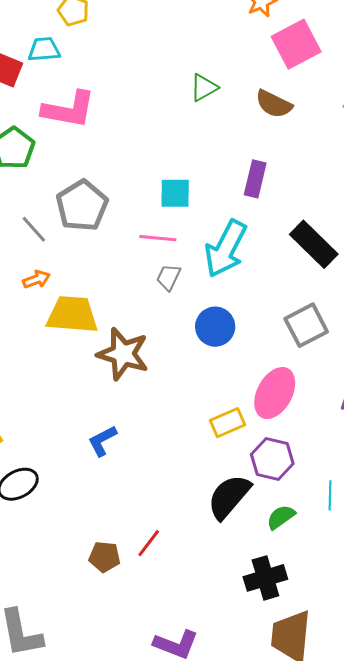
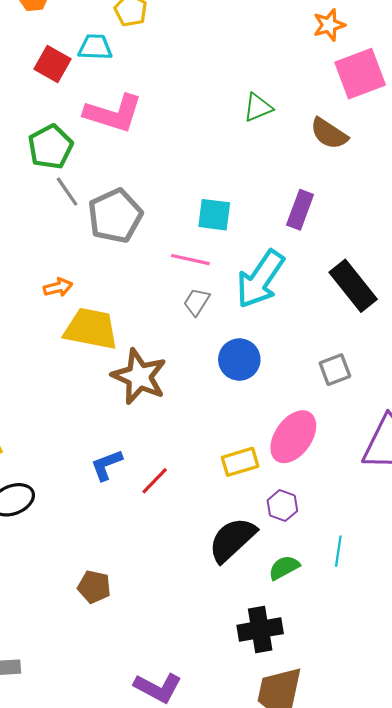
gray line: (34, 229) -> (67, 192), moved
gray square: (306, 325) -> (335, 370), size x0.7
purple hexagon: (272, 459) -> (282, 506), size x0.7
red line: (149, 543) -> (155, 481), moved

